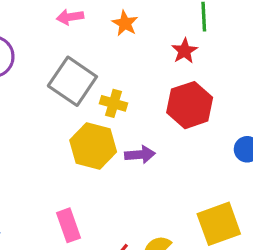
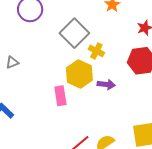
pink rectangle: (69, 225) -> (60, 96), moved

